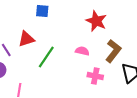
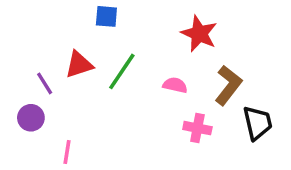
green line: (46, 57) -> (122, 71), moved

